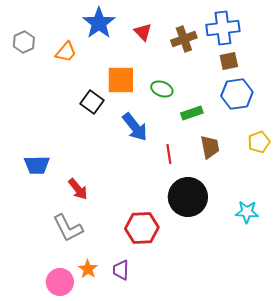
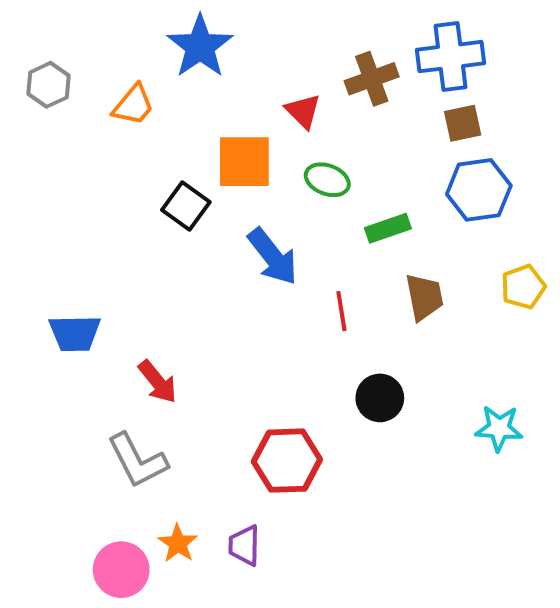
red triangle: (143, 32) -> (303, 111), moved
black circle: (188, 197) -> (380, 398), size x0.6

